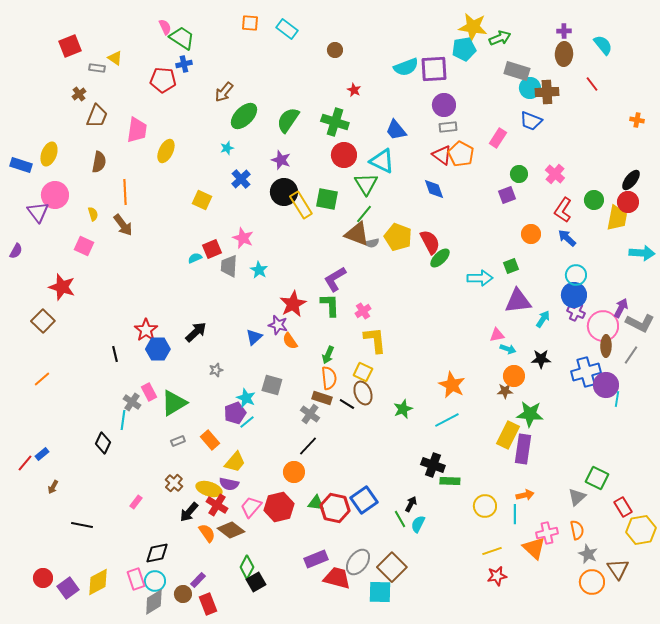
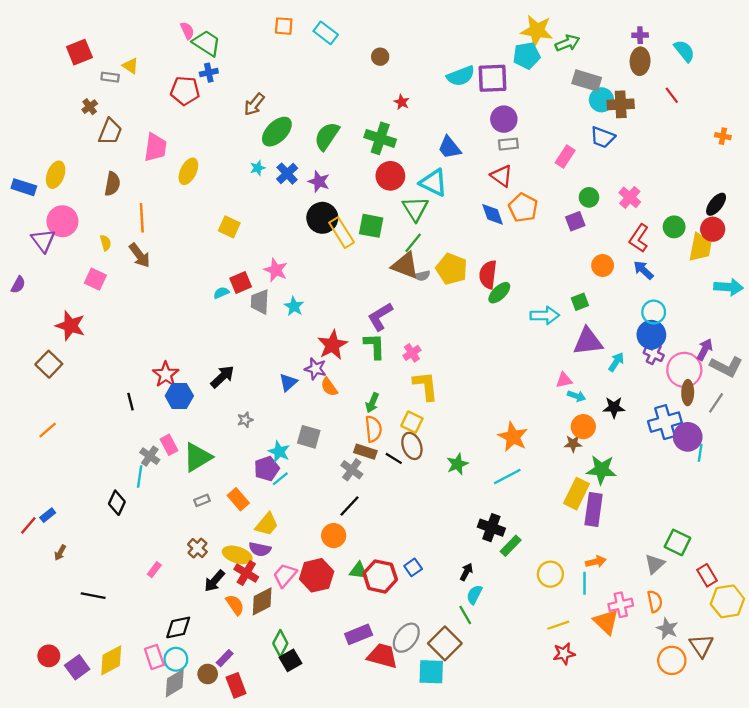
orange pentagon: (461, 154) -> (523, 208), moved
blue cross: (241, 179) -> (287, 174), moved
red semicircle: (430, 242) -> (488, 275), turned -145
green rectangle: (450, 481) -> (511, 546), turned -48
blue square: (364, 500) -> (413, 567), size x0.6
green line: (400, 519) -> (465, 615), moved
brown diamond: (231, 530) -> (262, 601), turned -64

